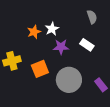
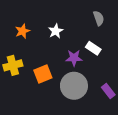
orange star: (34, 32) -> (23, 31), moved
purple star: (61, 47) -> (74, 58), moved

